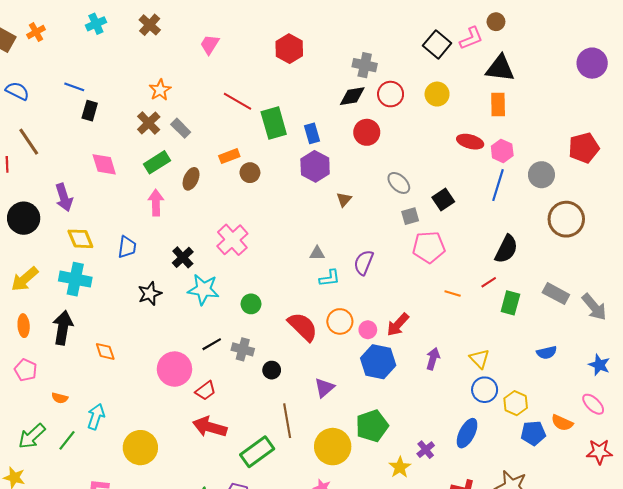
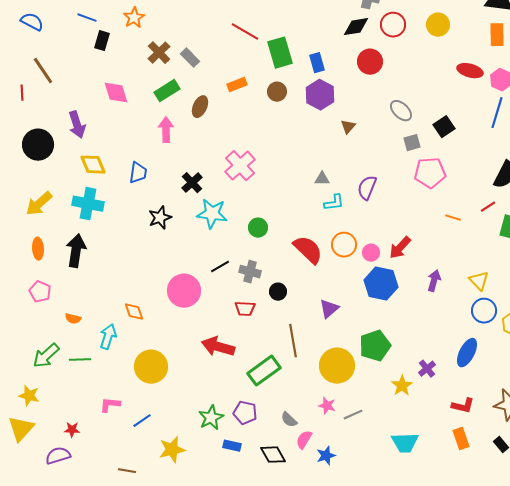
orange star: (160, 90) -> (134, 18), moved
brown circle: (250, 173) -> (277, 92), moved
orange diamond: (105, 351) -> (134, 312), moved
red trapezoid: (206, 391) -> (245, 309), moved, turned 40
green line: (67, 440) -> (80, 360), turned 50

